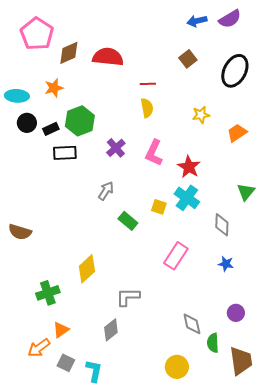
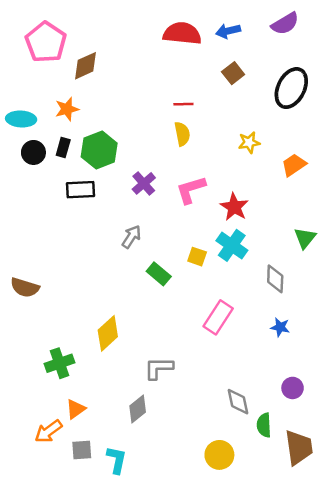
blue arrow: (197, 21) -> (228, 31), moved
red semicircle: (108, 57) -> (182, 33), moved
black rectangle: (51, 129) -> (63, 148), moved, turned -49
pink L-shape: (154, 153) -> (191, 190), turned 48
gray square: (66, 363) -> (82, 450), turned -30

